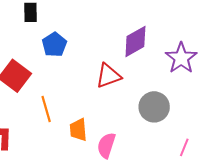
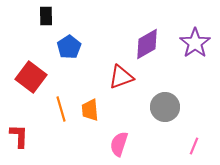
purple star: (181, 58) -> (195, 43), moved
orange trapezoid: (78, 130) -> (90, 110), moved

